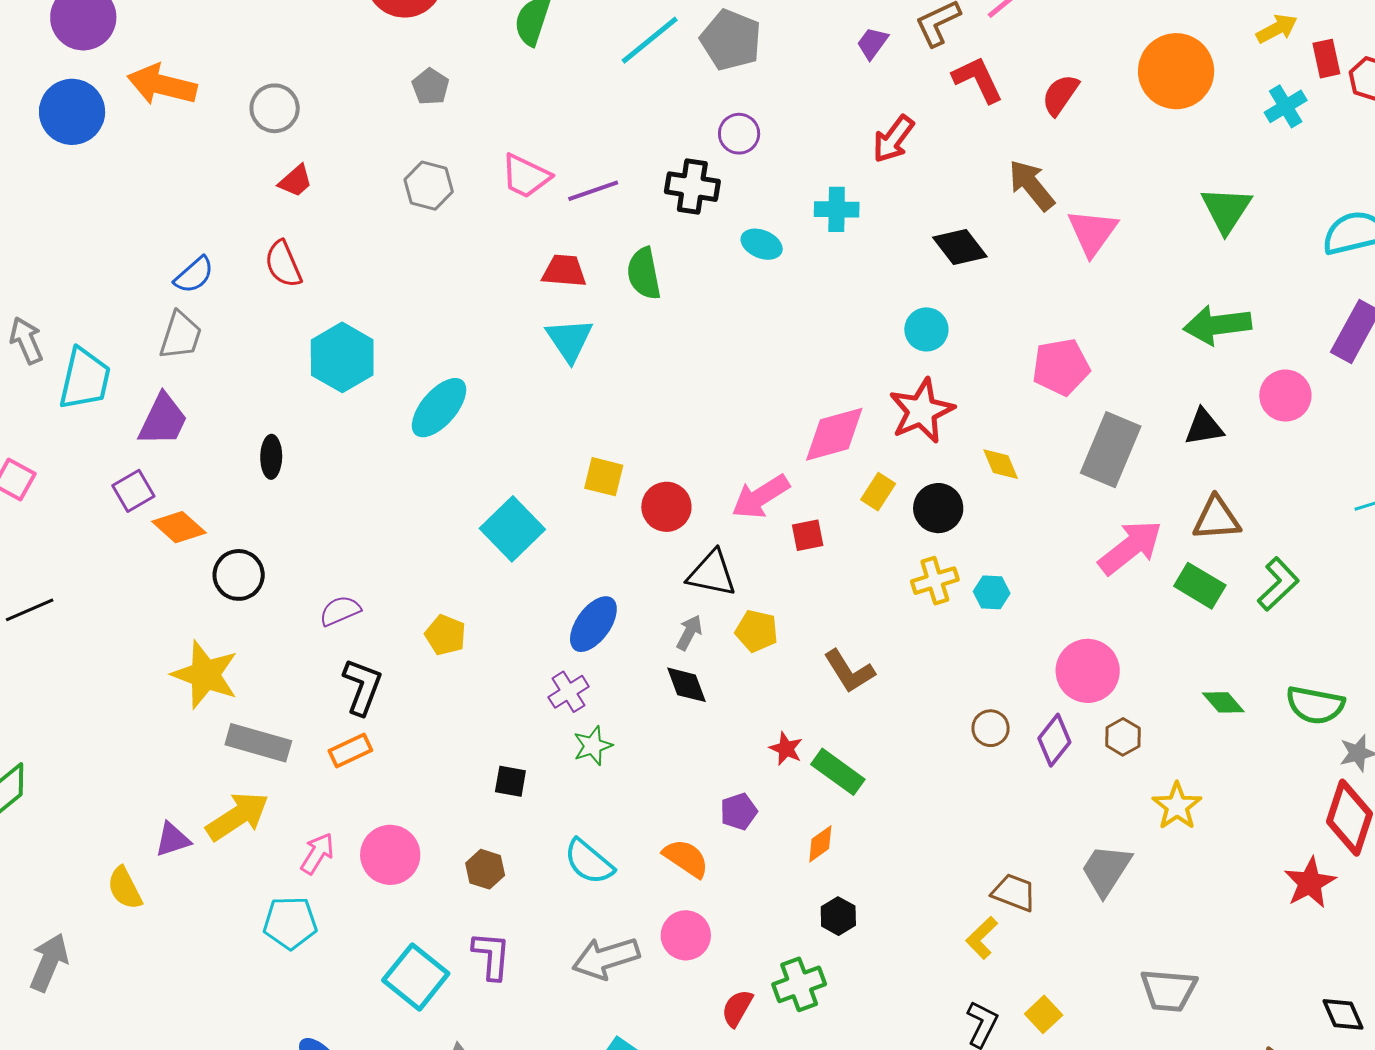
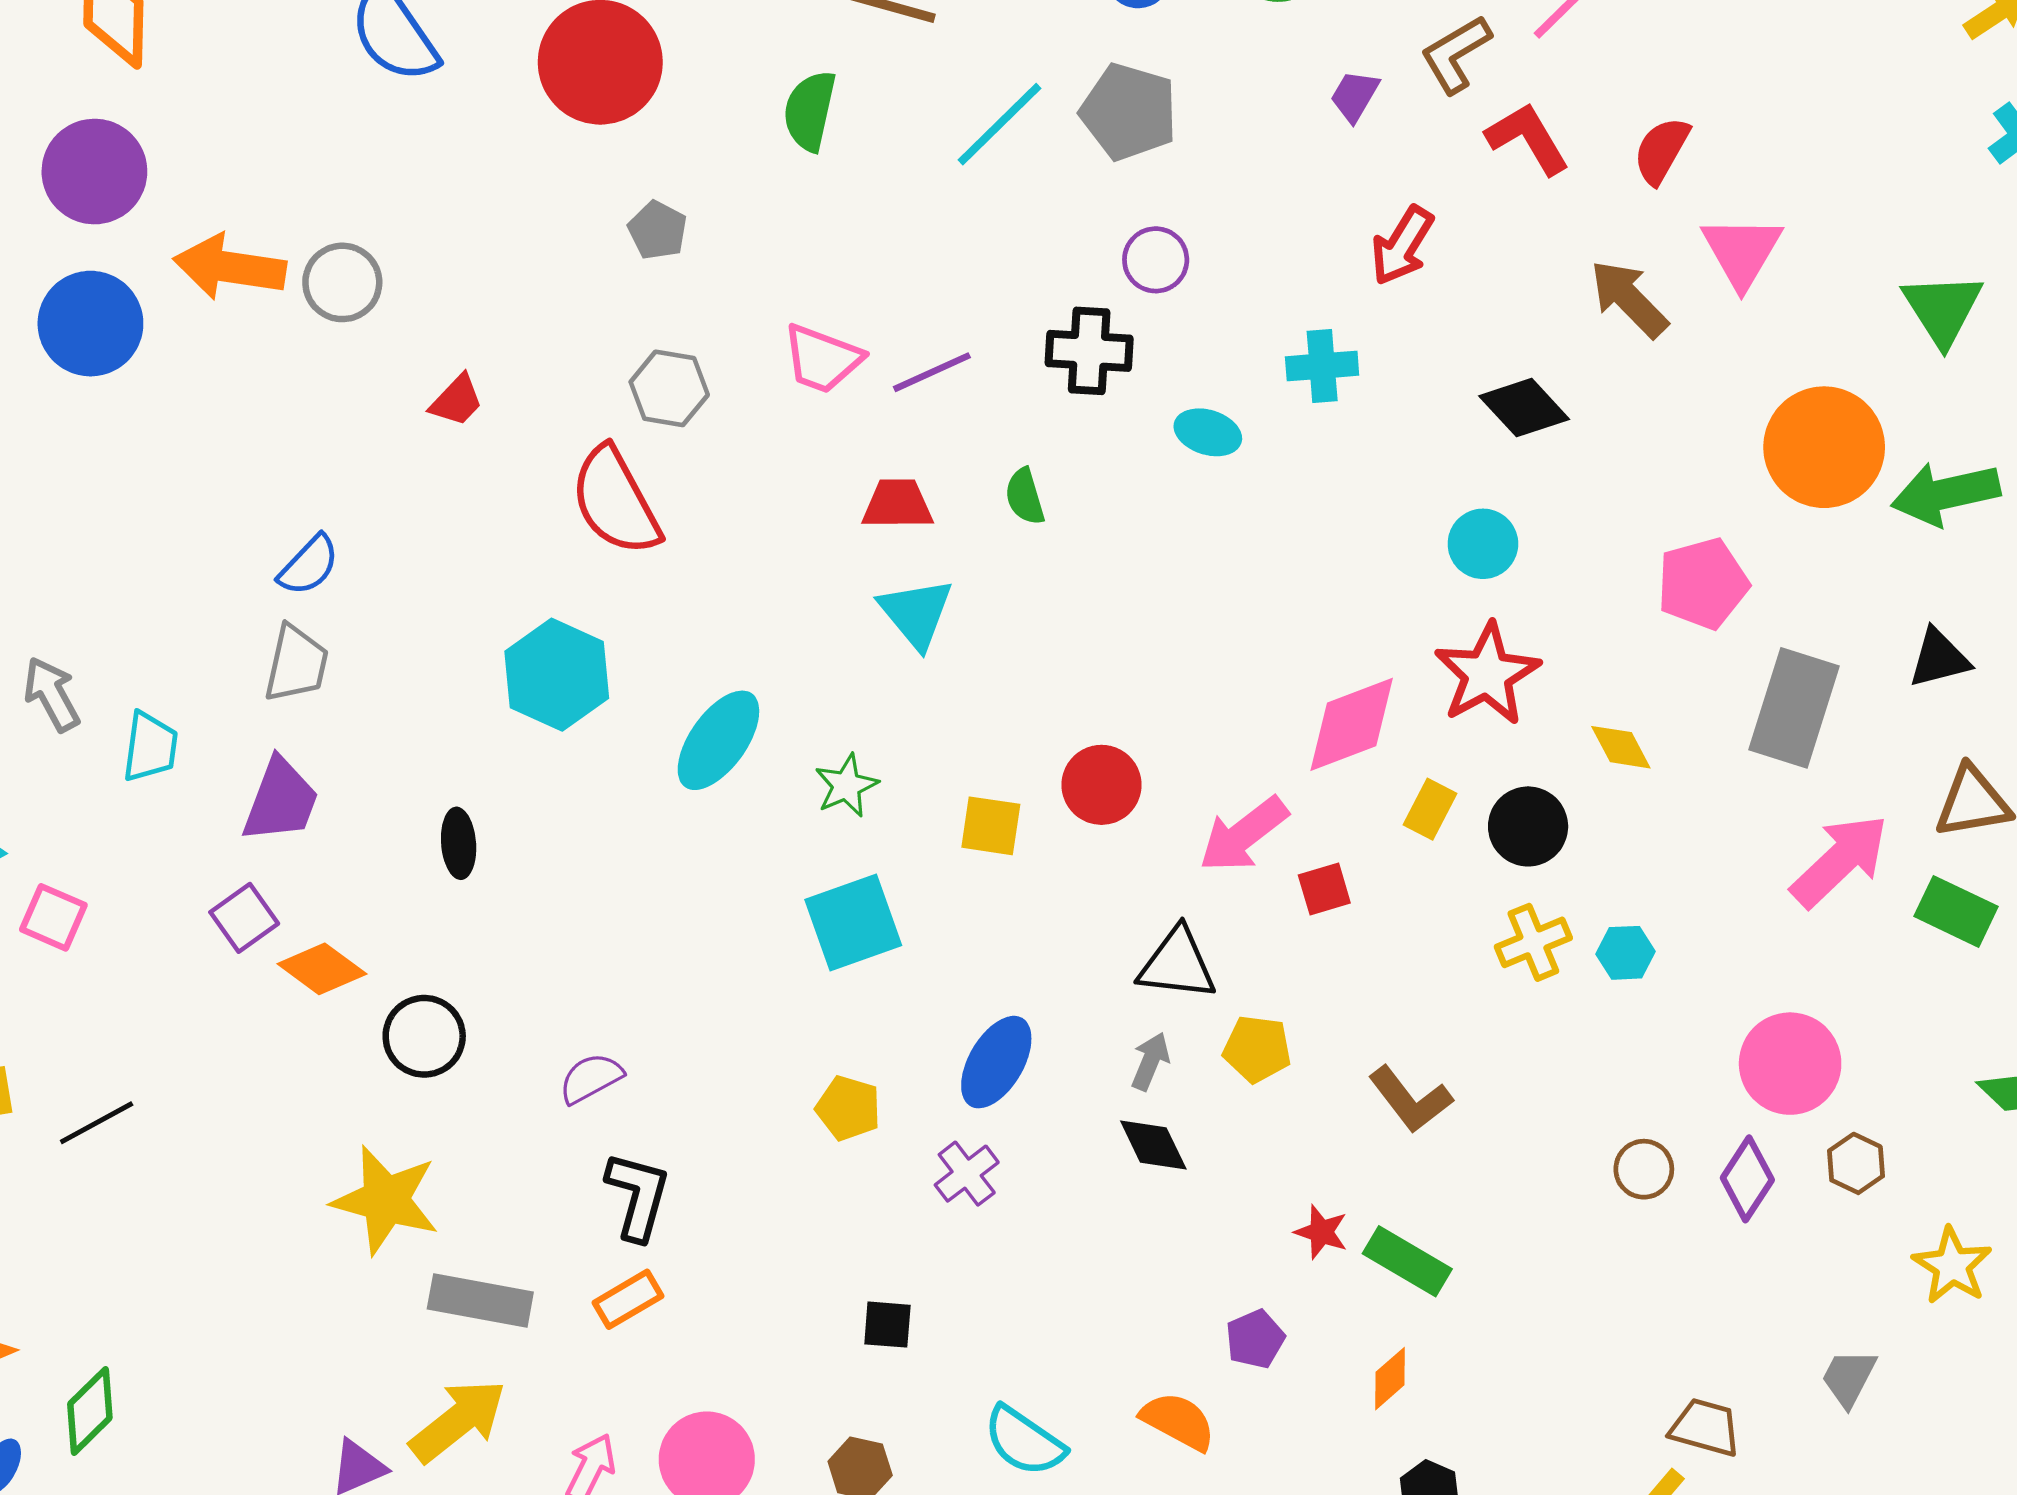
orange circle: (1176, 71) -> (1824, 447), moved
gray circle: (275, 108) -> (342, 282), moved
pink triangle: (1092, 232) -> (1742, 251), moved
red semicircle: (283, 264) -> (615, 501), moved, size x1.5
green semicircle: (644, 274) -> (1025, 497), size x0.7
cyan trapezoid: (85, 379) -> (150, 747), size x0.7
red circle: (666, 507) -> (1102, 785), moved
cyan square: (512, 529) -> (853, 923), turned 30
yellow pentagon: (445, 635) -> (848, 1108), moved
green star: (593, 746) -> (846, 786), moved
gray trapezoid: (1106, 870) -> (1849, 1378), size x0.7

